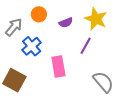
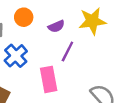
yellow star: (96, 19) -> (92, 21), turned -30
purple line: (86, 46) -> (67, 51), moved

